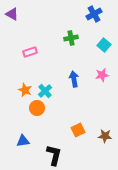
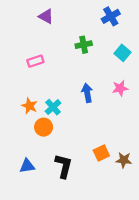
purple triangle: (12, 14) -> (46, 16), moved
orange square: (78, 130) -> (101, 153), moved
black L-shape: (54, 155) -> (64, 166), moved

